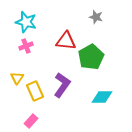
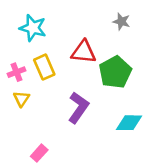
pink cross: (26, 46) -> (16, 72), moved
yellow rectangle: (35, 91) -> (44, 67), moved

